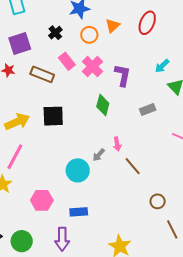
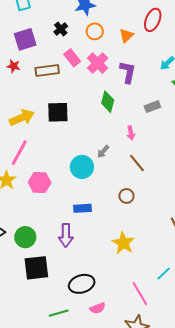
orange triangle: (113, 26) -> (126, 36), moved
brown rectangle: (42, 74) -> (47, 71), turned -30
pink arrow: (117, 144) -> (131, 133), moved
pink hexagon: (42, 200) -> (40, 183), moved
brown circle: (158, 201) -> (127, 196), moved

